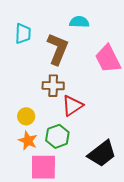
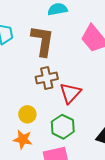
orange star: (28, 141) -> (23, 139), moved

